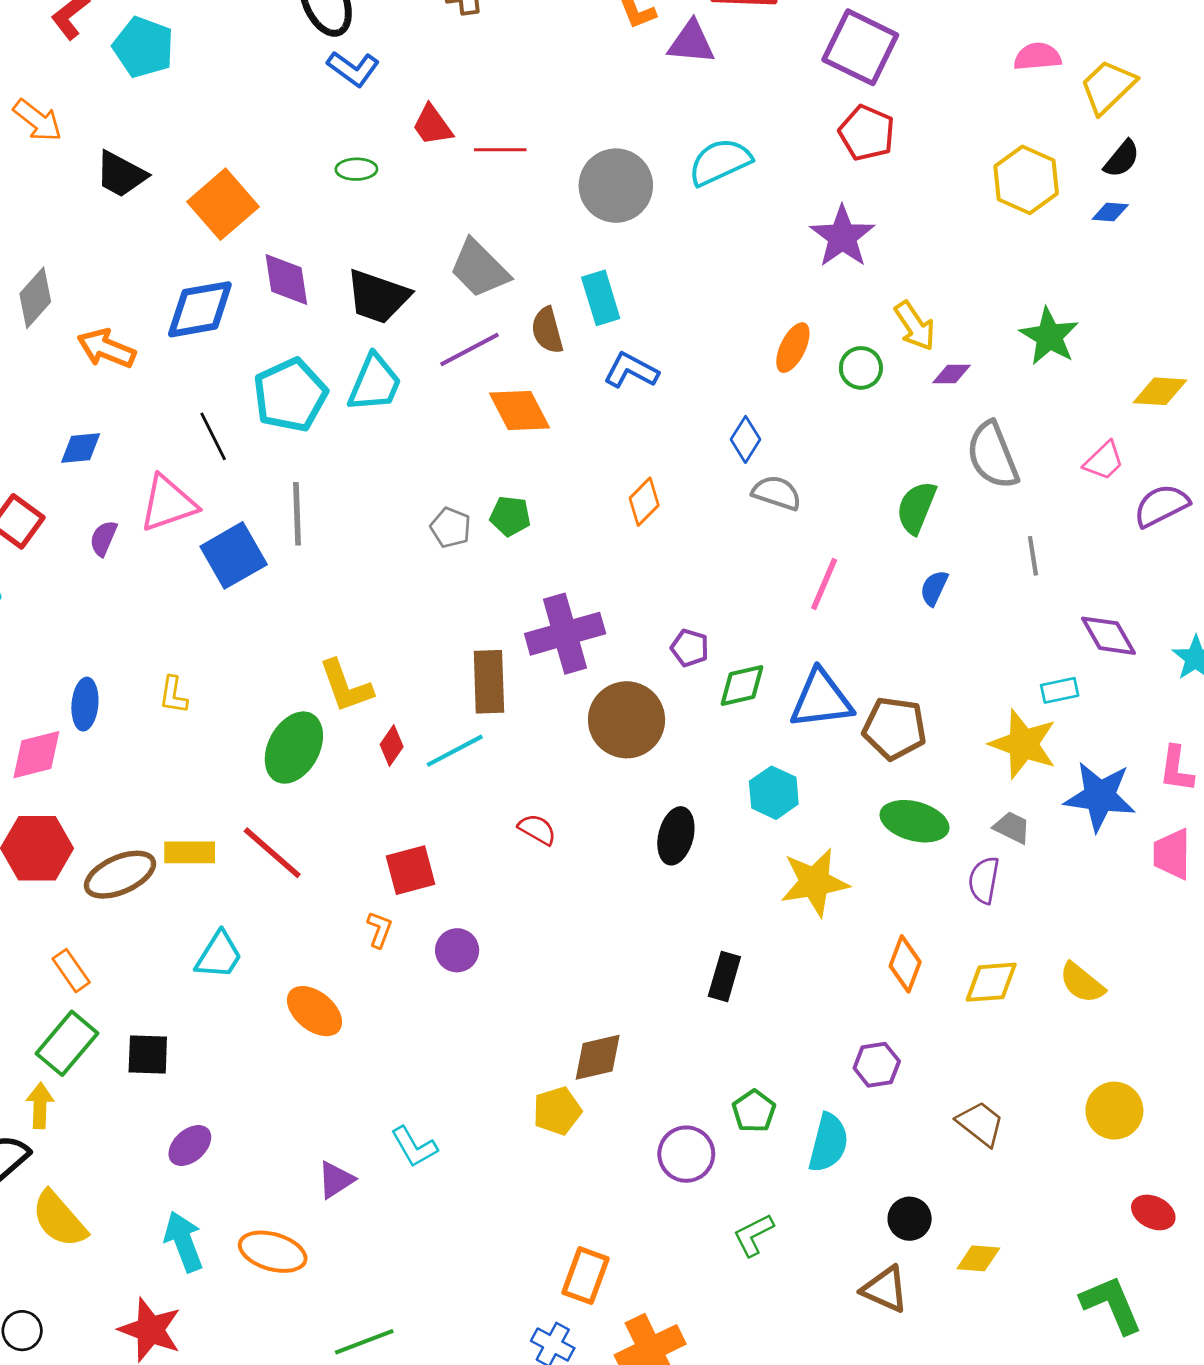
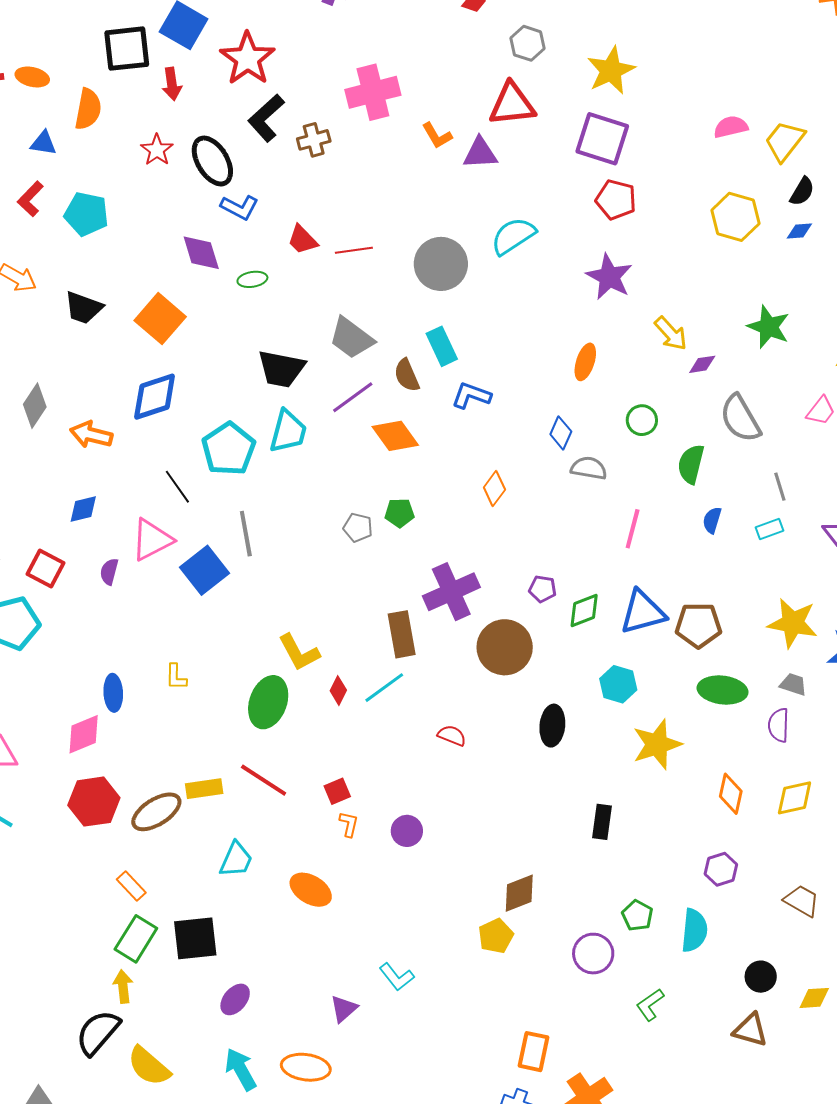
purple diamond: (286, 279) -> (201, 253), moved
green circle: (861, 368) -> (642, 420), moved
cyan rectangle: (1060, 690) -> (769, 529), moved
red square: (410, 870) -> (337, 791), moved, size x0.7
black square: (148, 1055) -> (195, 938), size x1.4

